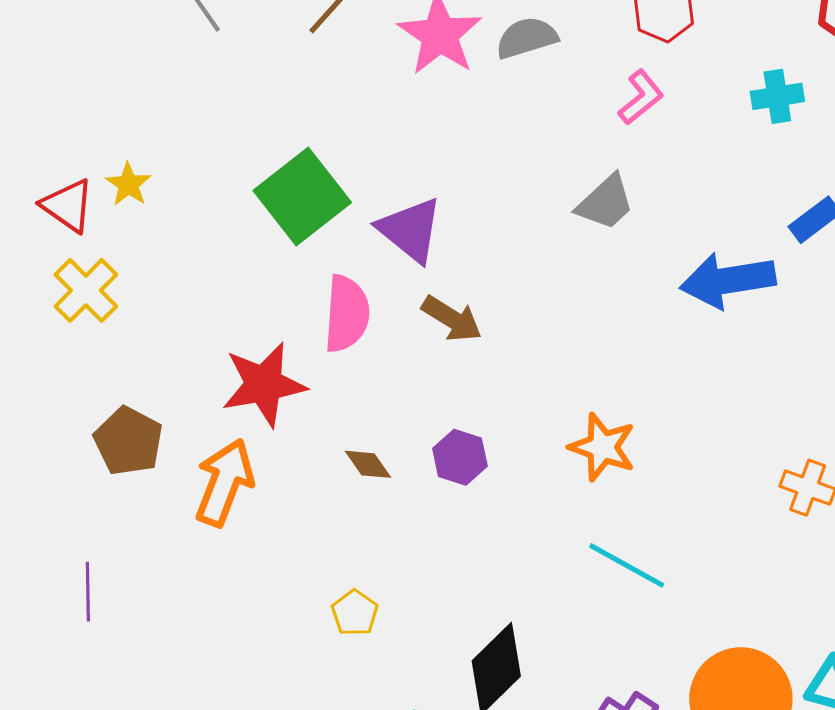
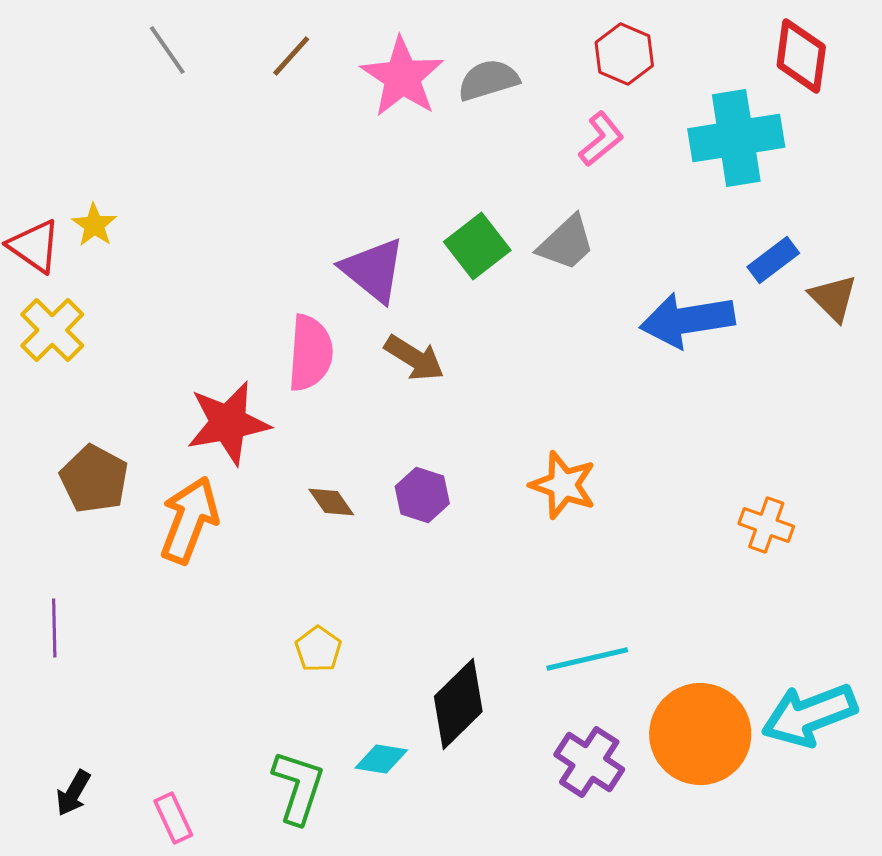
cyan cross: (777, 96) -> (736, 138), size x1.8
green square: (302, 196) -> (477, 246), moved, size x0.7
cyan line: (627, 565) -> (587, 659), moved, turned -42

